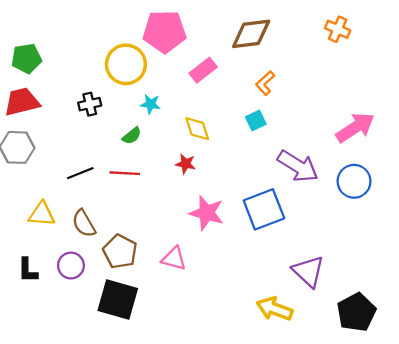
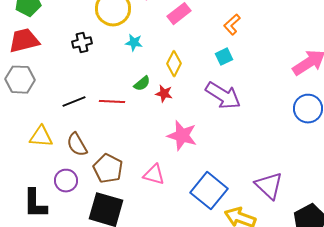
yellow diamond: (197, 129) -> (174, 64), turned 45
green semicircle: (132, 136) -> (142, 84), moved
purple arrow: (298, 166) -> (223, 96), moved
blue square: (264, 209) -> (209, 191), moved, turned -30
black L-shape: (28, 270) -> (35, 204), moved, size x1.4

